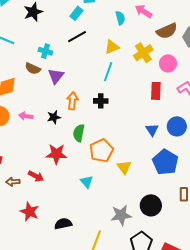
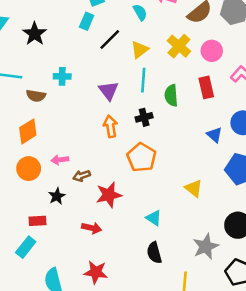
black line: (77, 37) -> (110, 40), moved
brown semicircle: (33, 69) -> (36, 96), moved
purple triangle: (56, 76) -> (109, 91), moved
black star: (54, 117) -> (57, 196), moved
green semicircle: (79, 133) -> (171, 95), moved
orange pentagon: (101, 151) -> (141, 157), moved
brown arrow: (13, 182) -> (82, 176), moved
black semicircle: (63, 224) -> (154, 253), moved, turned -78

